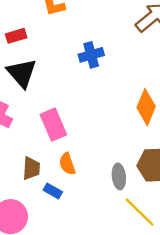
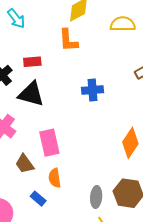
black triangle: (22, 73) -> (31, 94), turned -44
brown trapezoid: (31, 168) -> (25, 164), moved, turned 130

